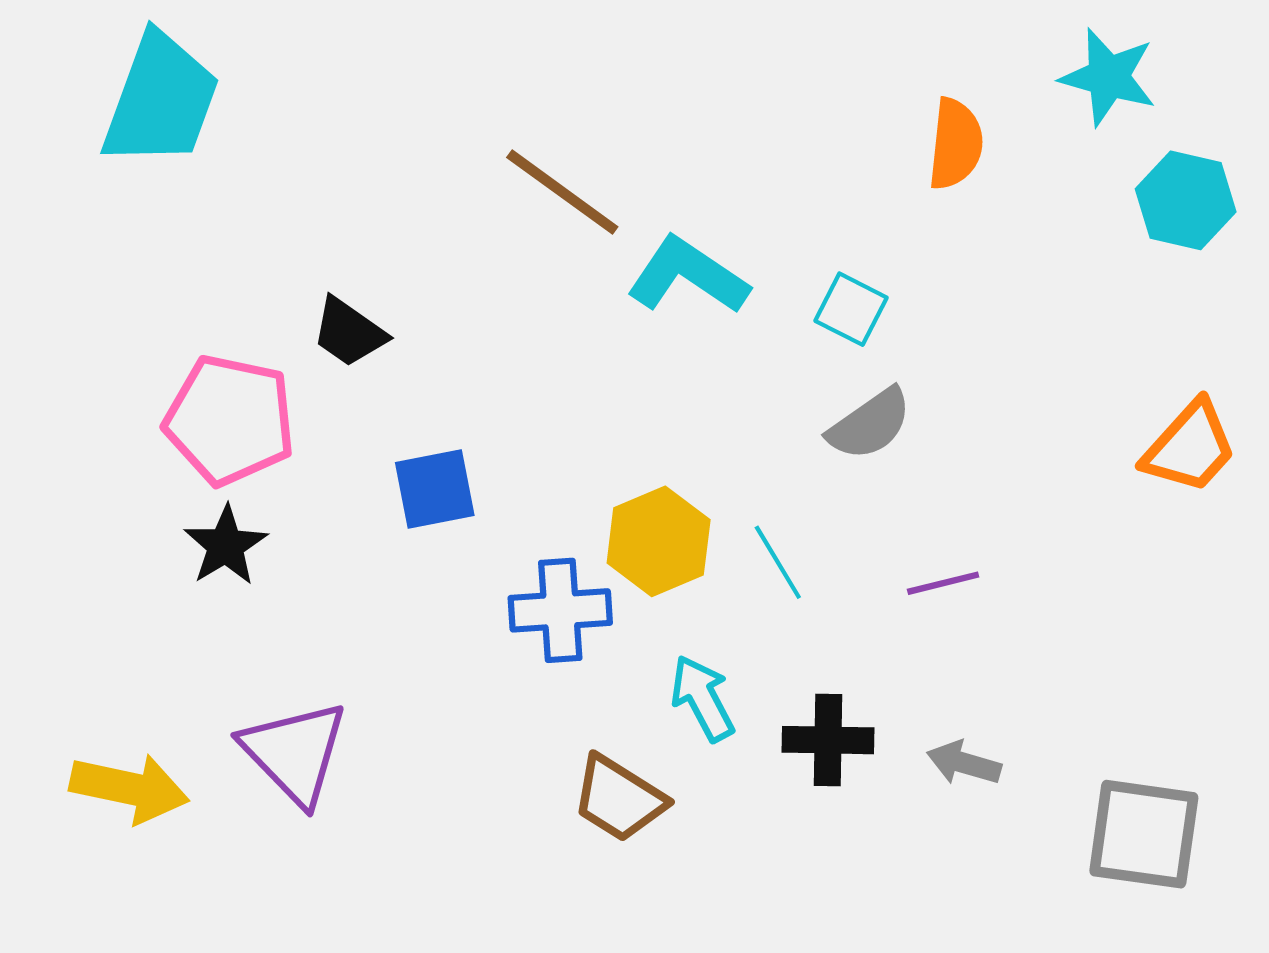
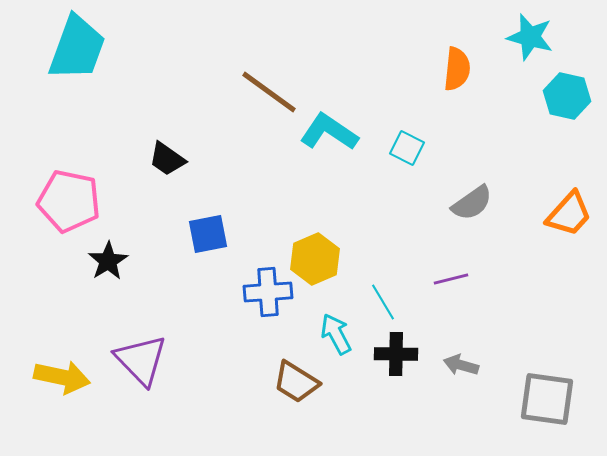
pink pentagon: (230, 420) -> (69, 201), moved
gray semicircle: (870, 424) -> (472, 203), moved
cyan line: (778, 562) -> (383, 302), moved

